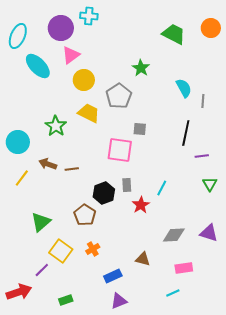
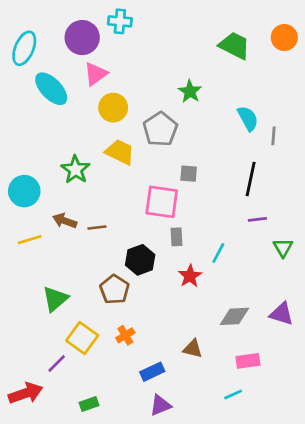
purple line: (202, 156) -> (257, 219), moved
yellow line: (22, 178) -> (30, 240), turned 36
gray rectangle: (127, 185) -> (176, 237), moved

